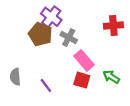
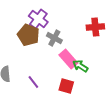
green arrow: (111, 77) -> (80, 66), moved
red square: (82, 80) -> (66, 86), moved

